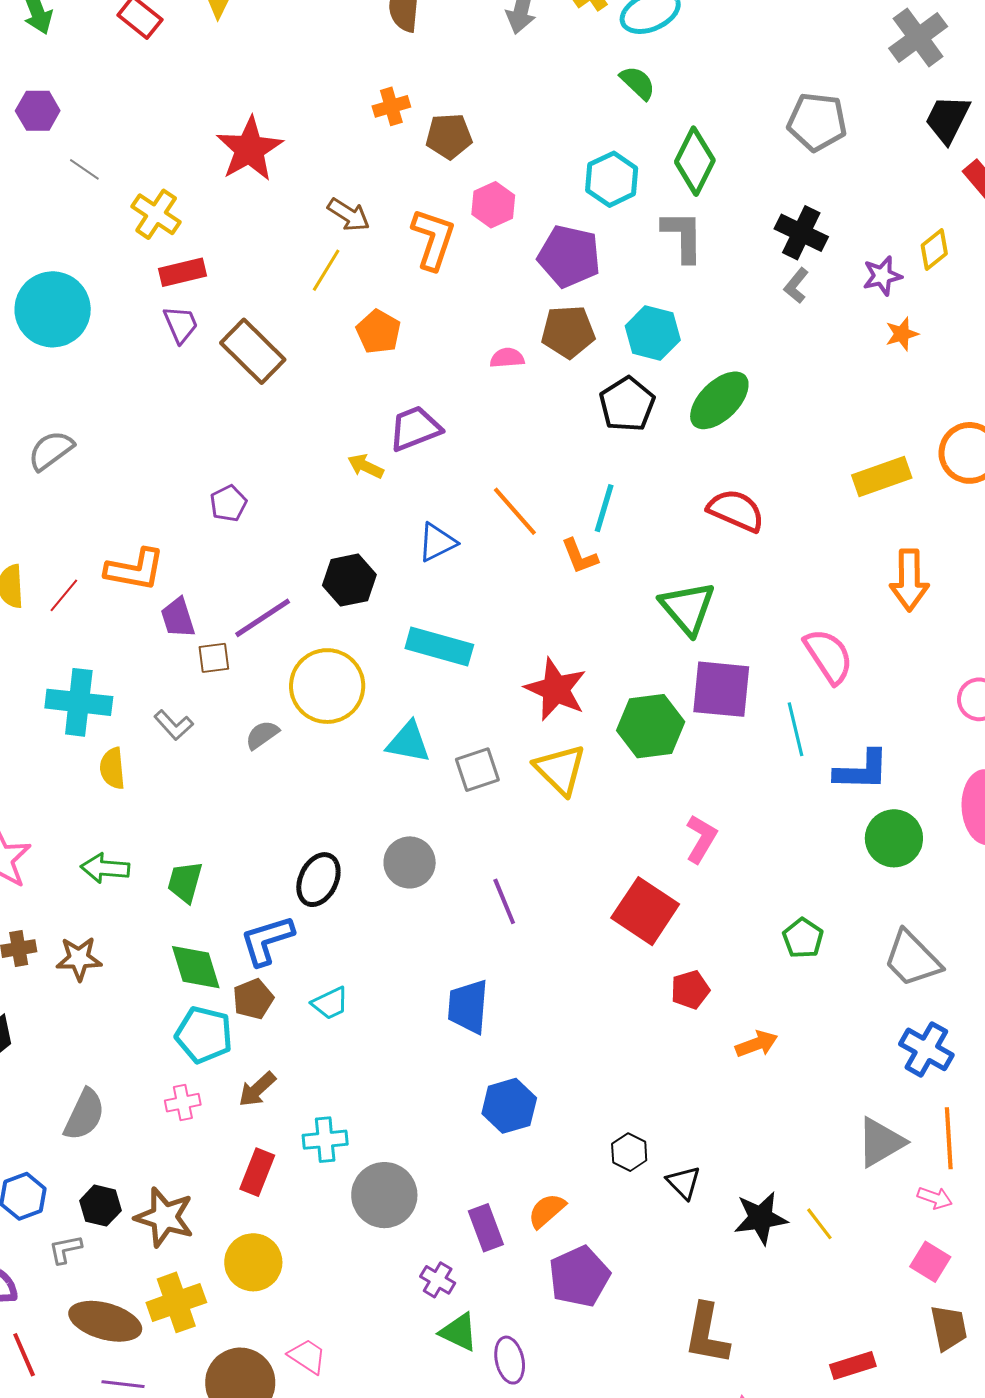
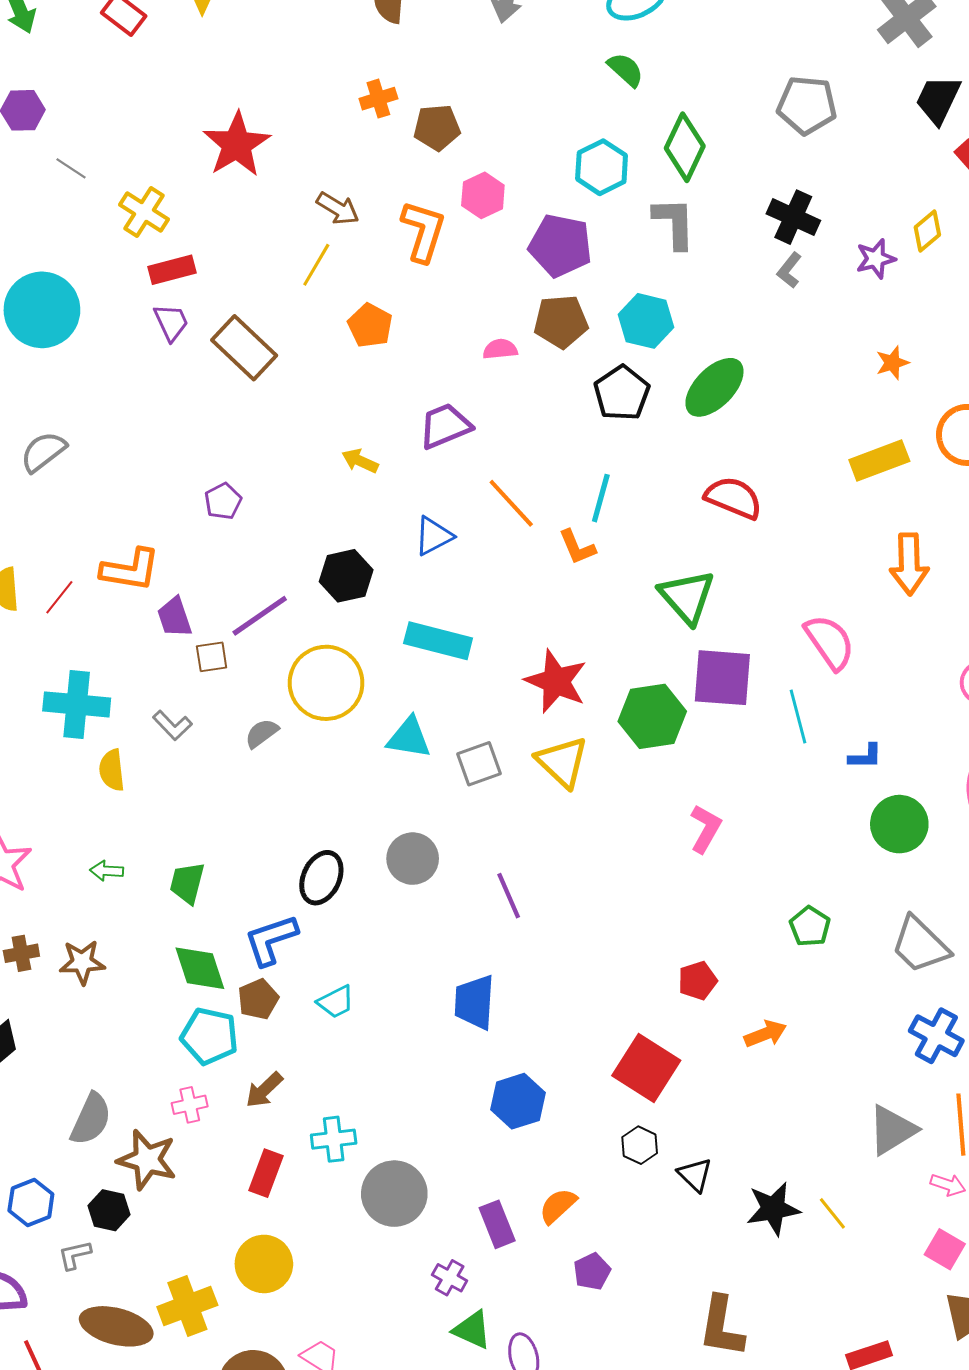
orange star: (902, 334) -> (892, 363), moved
purple trapezoid: (415, 428) -> (445, 426), moved
blue L-shape: (862, 770) -> (865, 757), size x0.6
green arrow: (105, 868) -> (107, 871), size x0.7
red square: (645, 911) -> (646, 1068), moved
brown star: (164, 1217) -> (147, 1160), moved
purple pentagon: (579, 1277) -> (592, 1271), size x0.6

